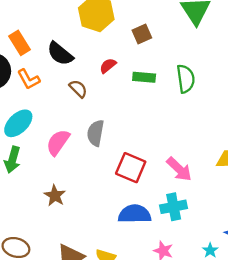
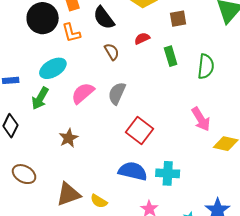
green rectangle: (144, 77) -> (171, 56), turned 54
pink arrow: (179, 169) -> (201, 119), moved

